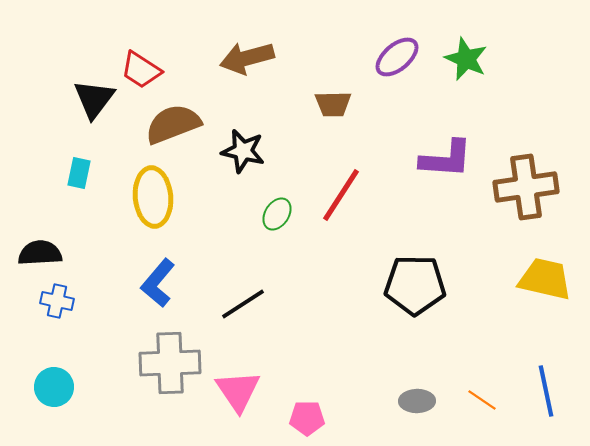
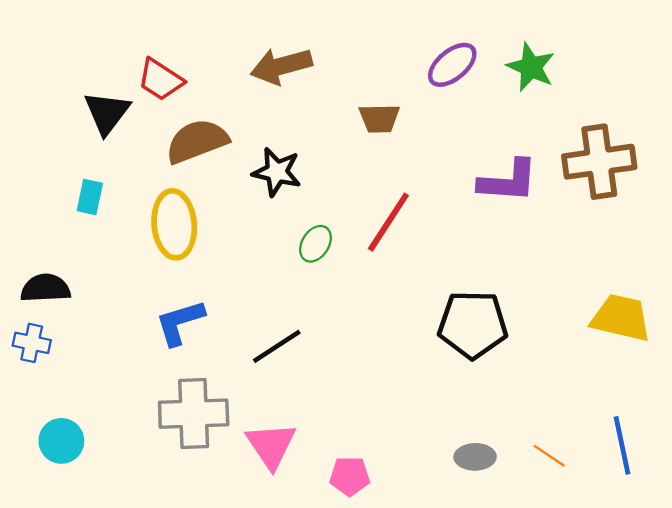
brown cross: (526, 187) -> (599, 162), moved
blue L-shape: (158, 283) -> (180, 322), turned 33
blue cross: (57, 301) -> (32, 343), moved

